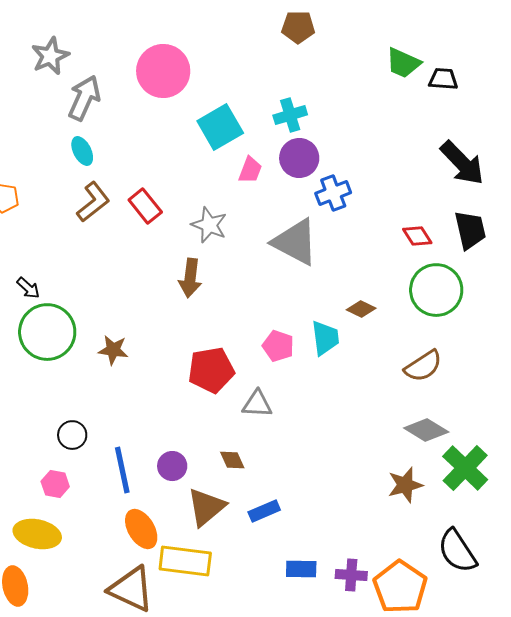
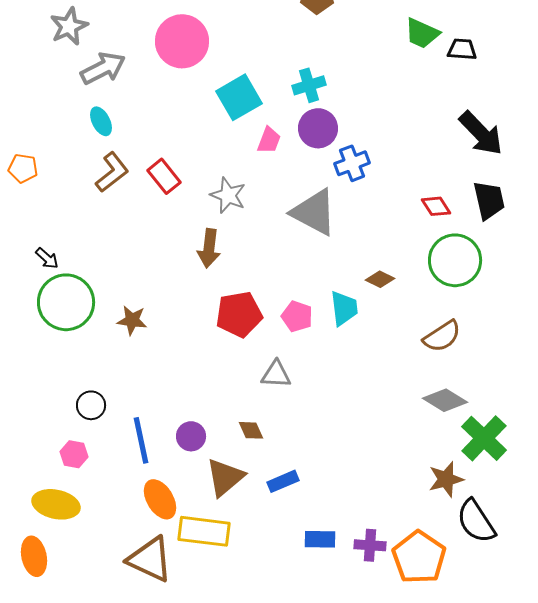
gray arrow: (84, 98) -> (103, 68), turned 39
red pentagon: (211, 370) -> (239, 314), moved
brown star: (405, 485) -> (446, 479), moved

